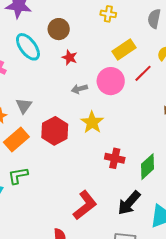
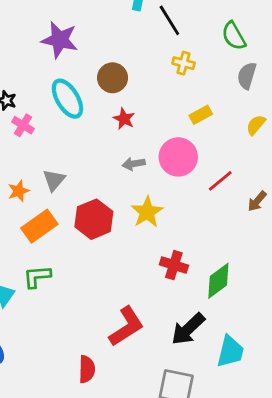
yellow rectangle: (124, 50) -> (201, 115), size x0.7
red line: (143, 73) -> (220, 181), moved

